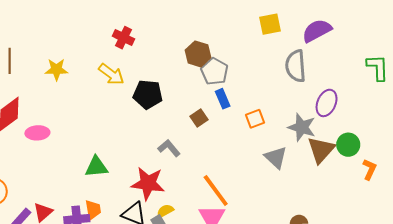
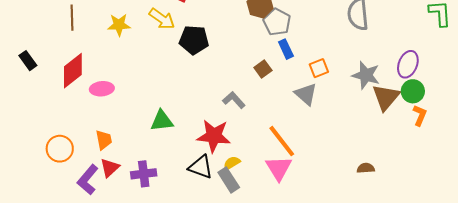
yellow arrow: (111, 74) -> (162, 19), moved
black pentagon: (148, 94) -> (194, 40), moved
purple ellipse: (327, 103) -> (408, 64), moved
gray triangle: (276, 157) -> (306, 94), moved
orange L-shape: (369, 169) -> (420, 115), moved
orange trapezoid: (93, 210) -> (104, 140), moved

